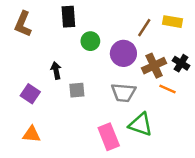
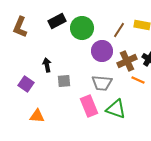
black rectangle: (68, 17) -> (57, 21), turned 66
green circle: (90, 41) -> (82, 28), moved, size x1.5
orange triangle: (32, 134) -> (37, 116), moved
pink rectangle: (109, 137) -> (89, 106), moved

